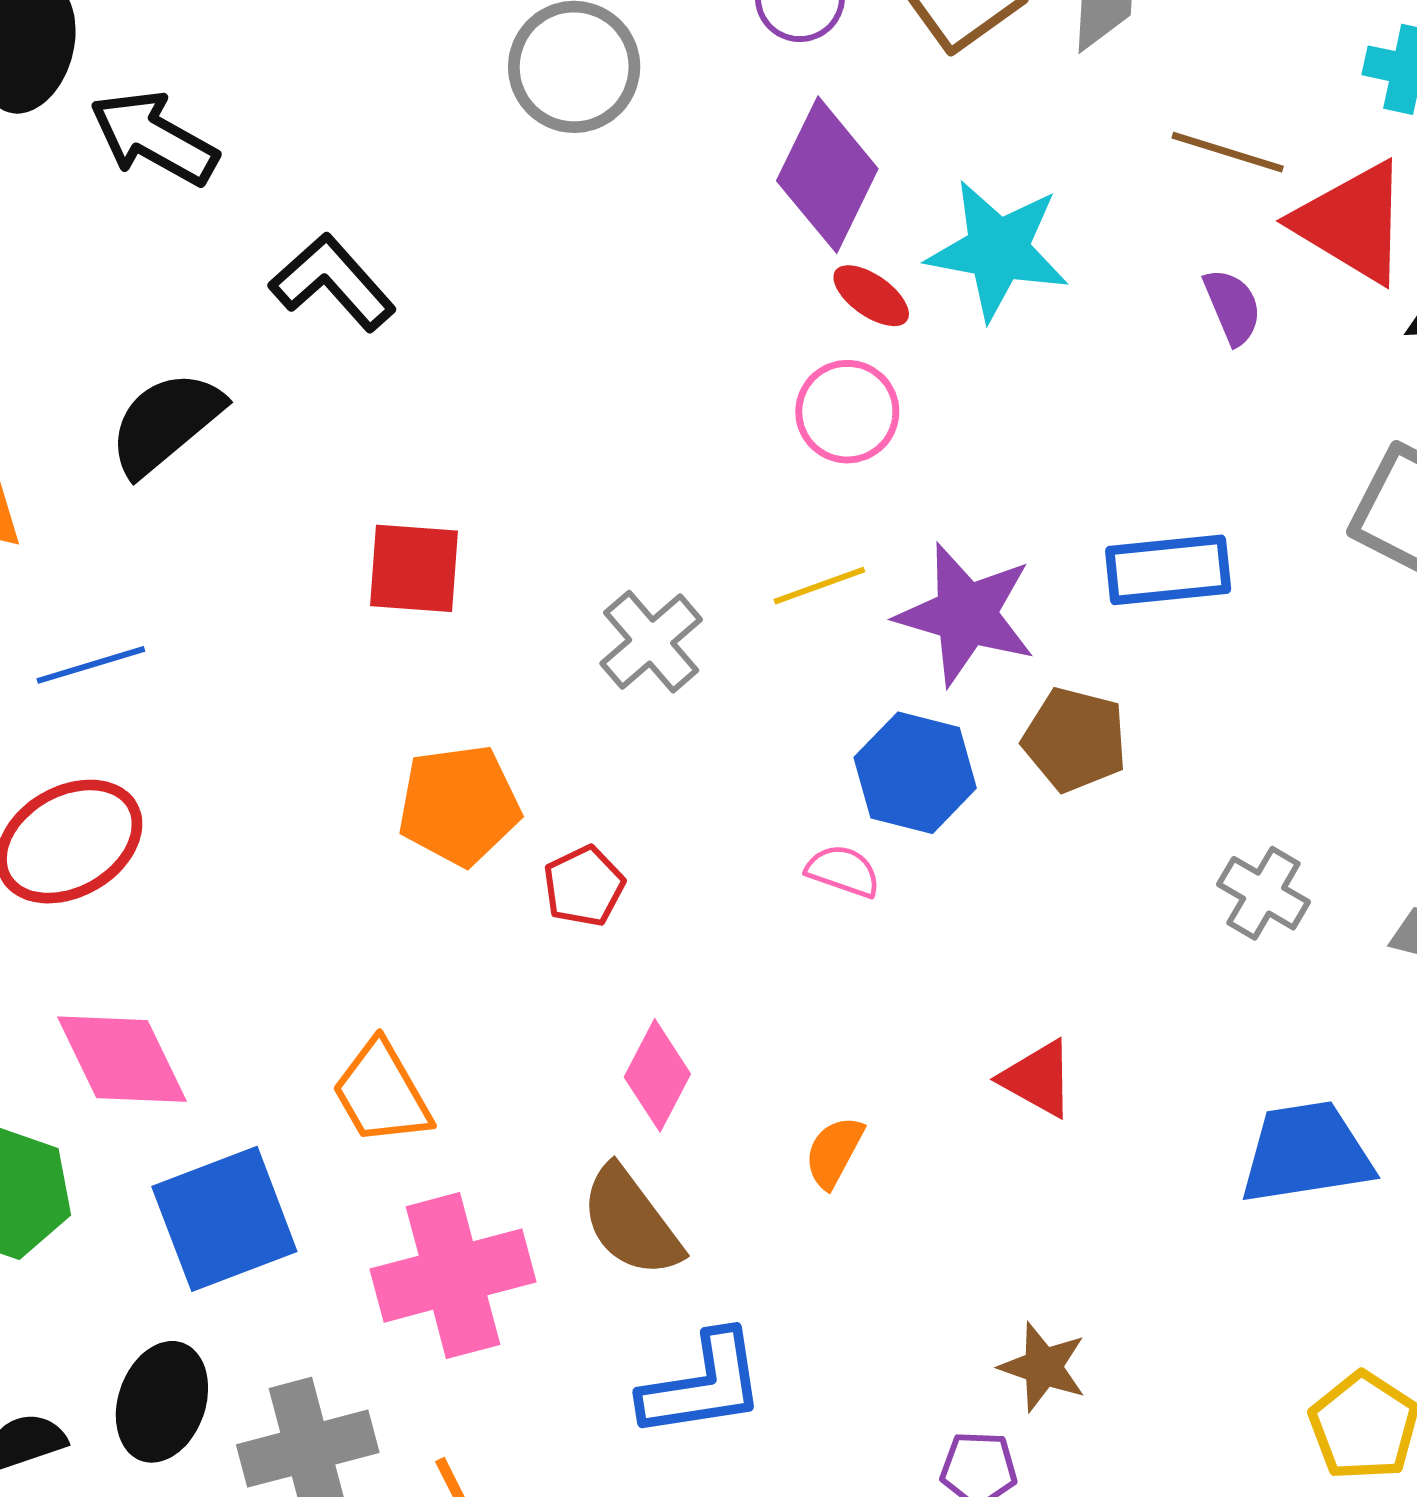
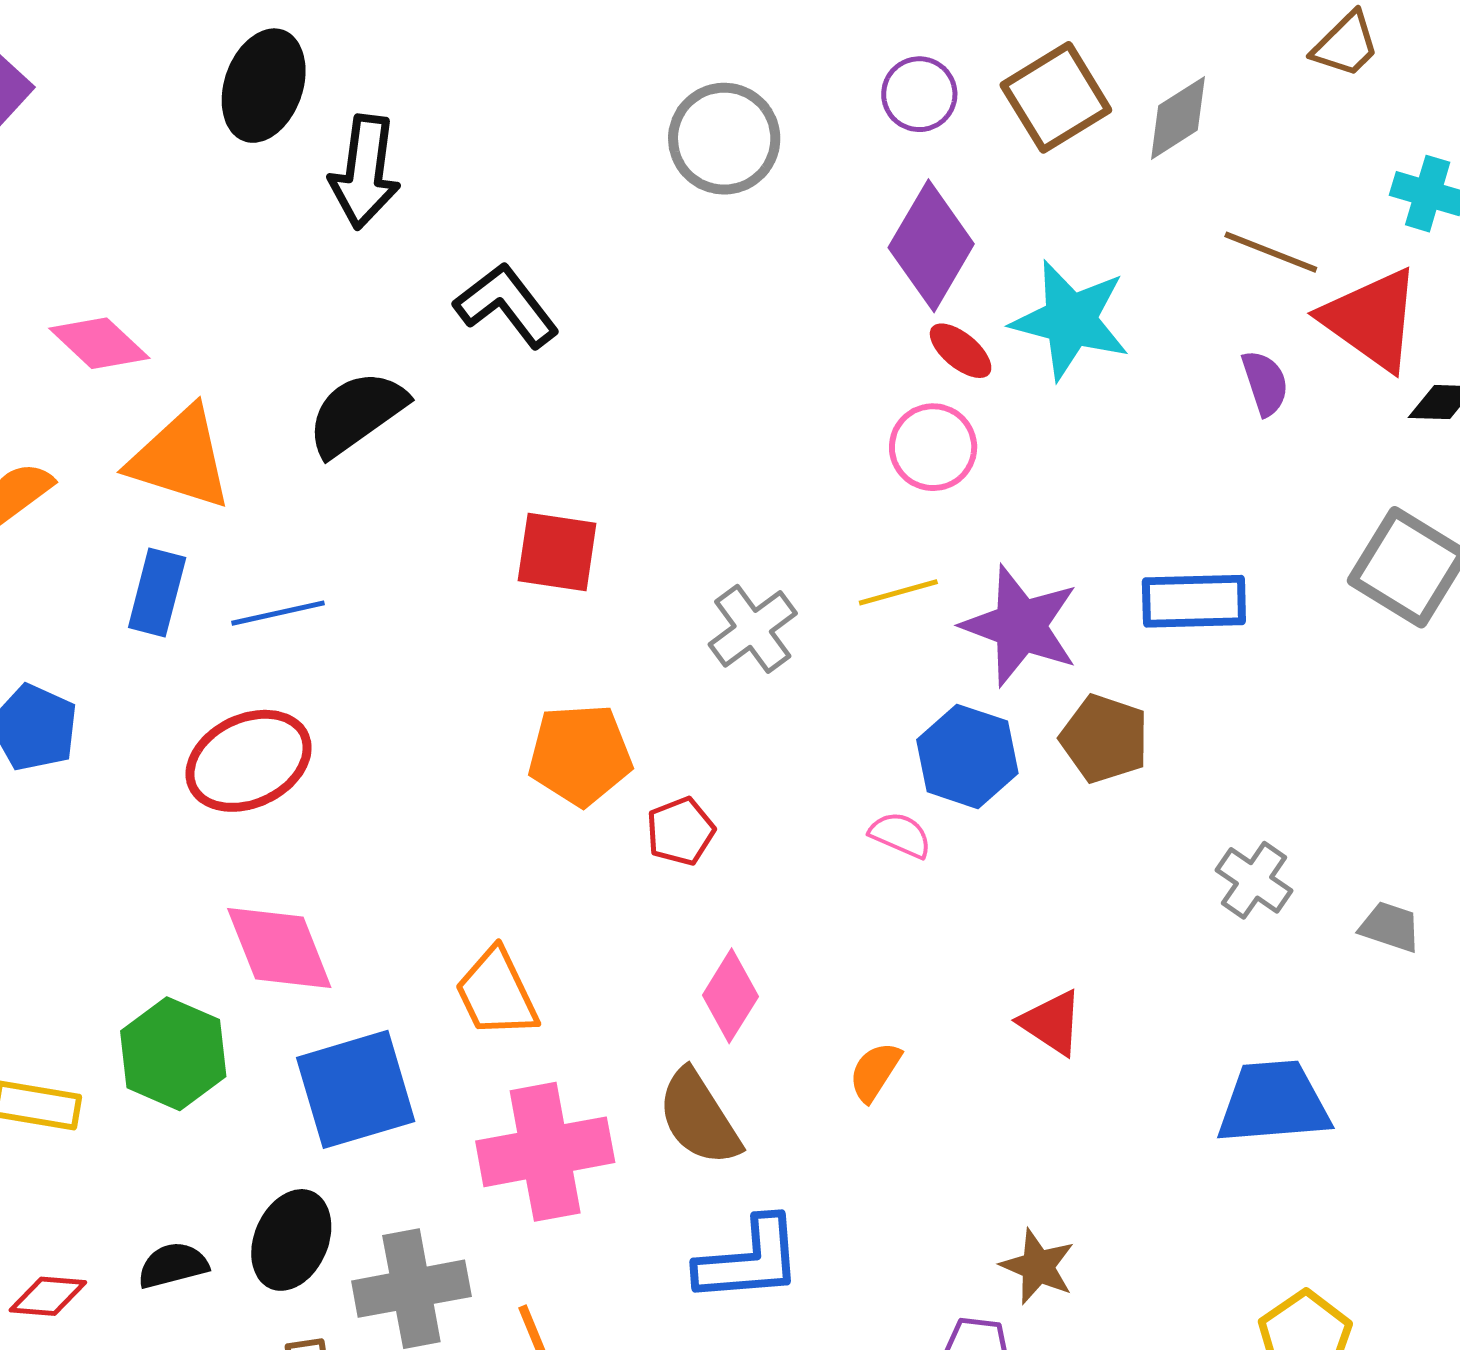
black arrow: (154, 138) -> (365, 172), turned -116

